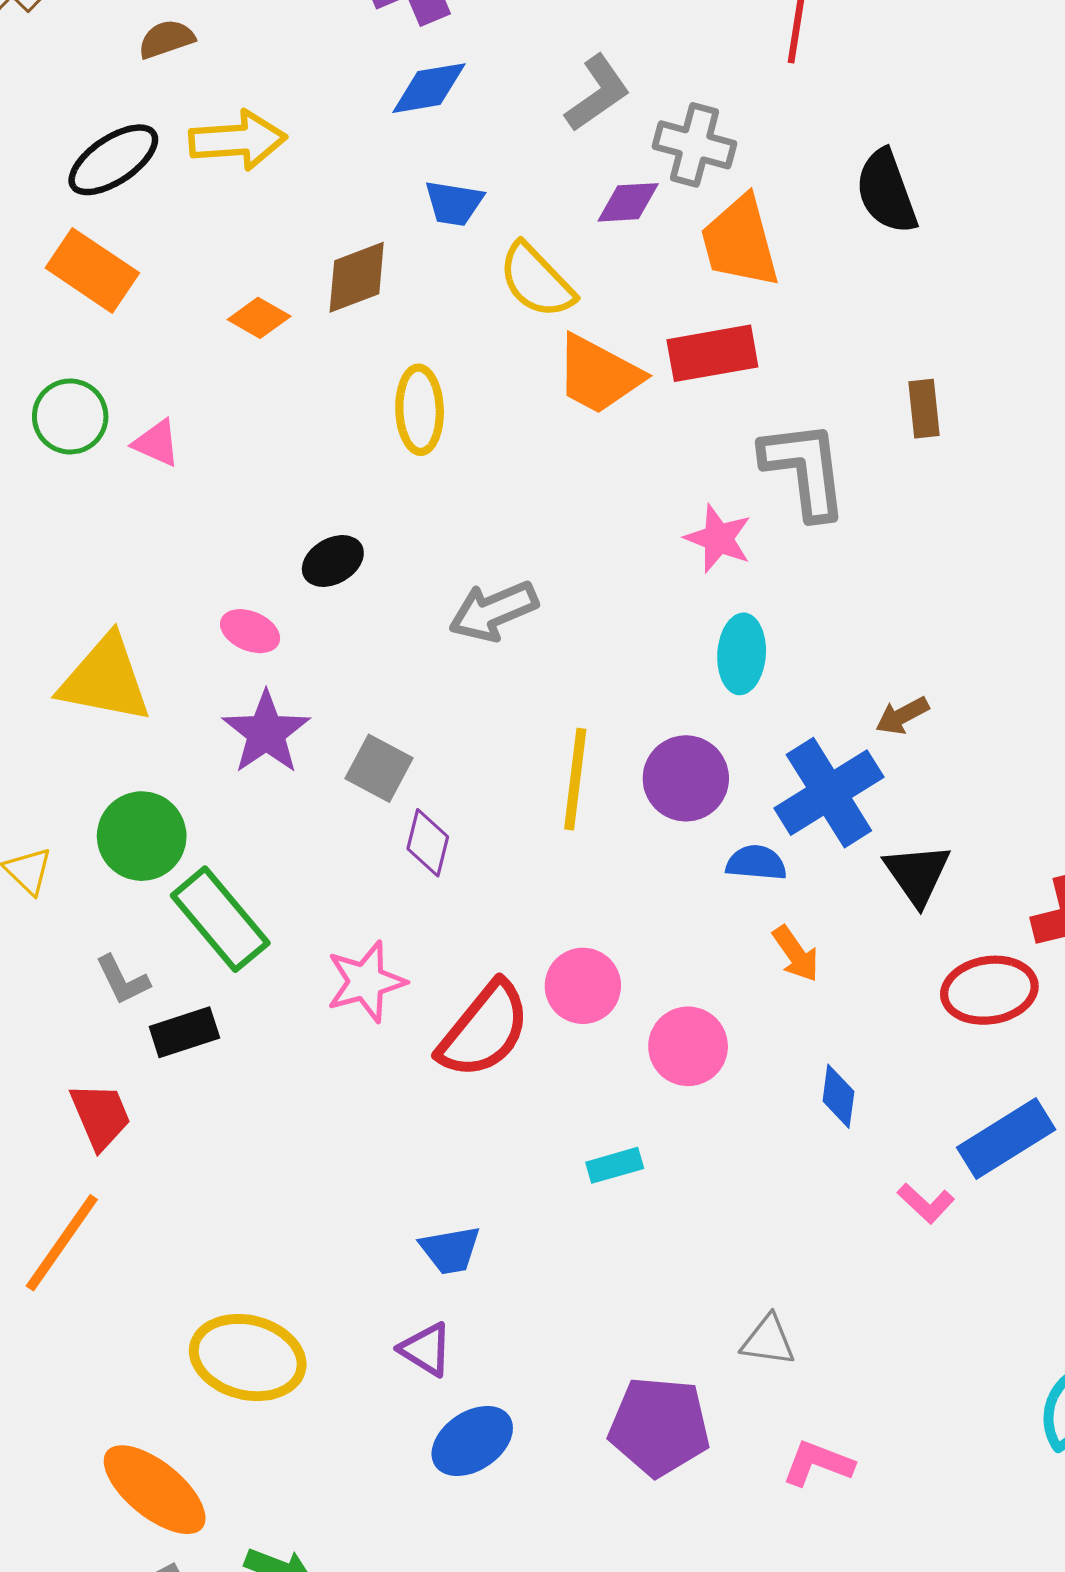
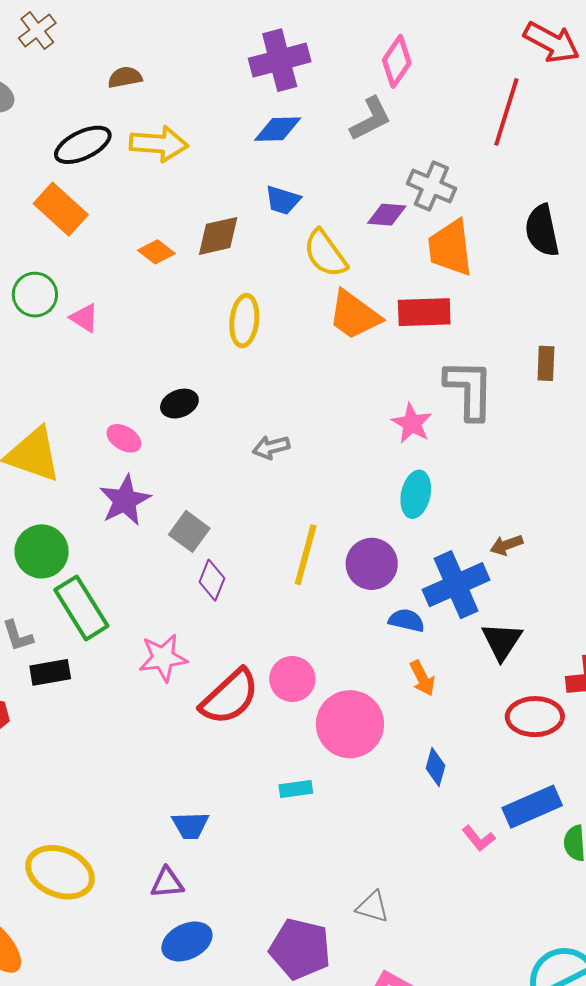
gray L-shape: (597, 93) -> (371, 119), moved
gray arrow: (493, 611) -> (271, 447), size x0.7
pink circle: (688, 1046) -> (350, 724), size x1.4
purple triangle: (426, 1349) -> (167, 883), turned -45

